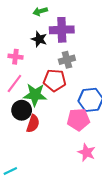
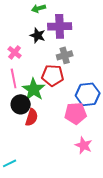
pink cross: (15, 57) -> (15, 52), turned 32
pink line: (14, 83) -> (14, 78), turned -48
green star: (35, 95) -> (34, 89), turned 30

